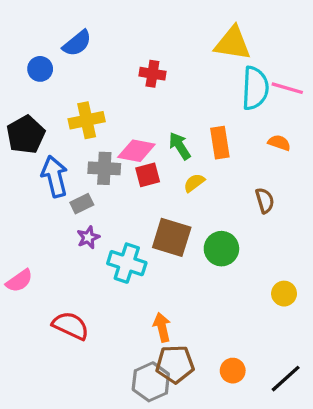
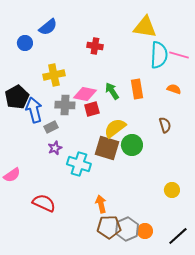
black pentagon: (26, 135) -> (17, 97), moved
yellow semicircle: (194, 183) -> (115, 128), moved, size x1.6
green circle: (221, 249) -> (132, 145), moved
yellow circle: (284, 294) -> (172, 190), moved
gray hexagon: (151, 382) -> (127, 229), moved

